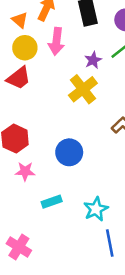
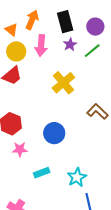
purple star: (93, 60) -> (70, 44), moved

